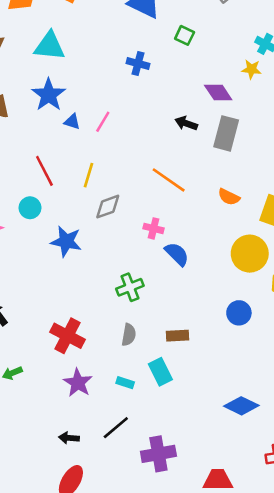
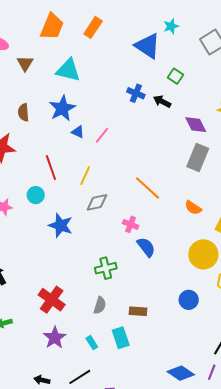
black arrow: (186, 123) -> (162, 102), moved
cyan rectangle: (125, 383) -> (92, 343), turned 32

